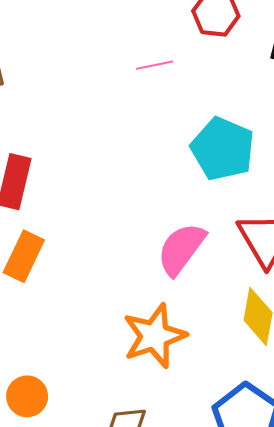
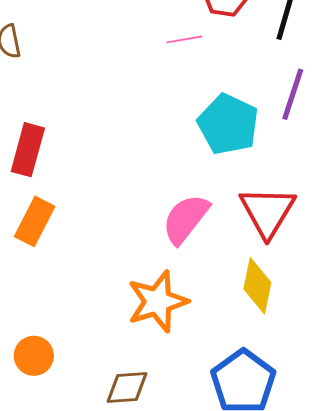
pink line: (155, 65) -> (184, 39), moved

